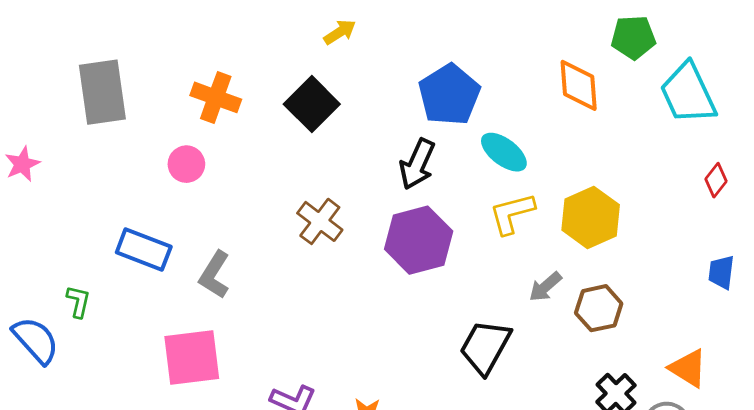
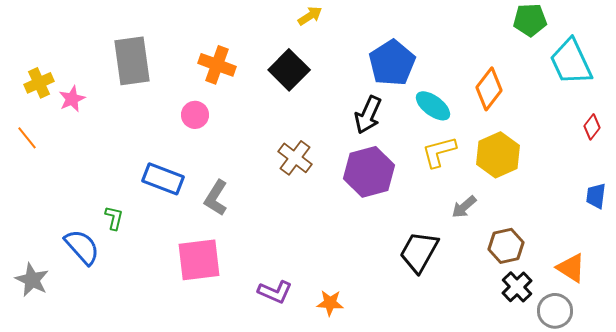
orange diamond: (579, 85) -> (489, 89), moved, turned 42
pink star: (22, 164) -> (72, 99), moved
brown hexagon: (599, 308) -> (506, 246), moved

